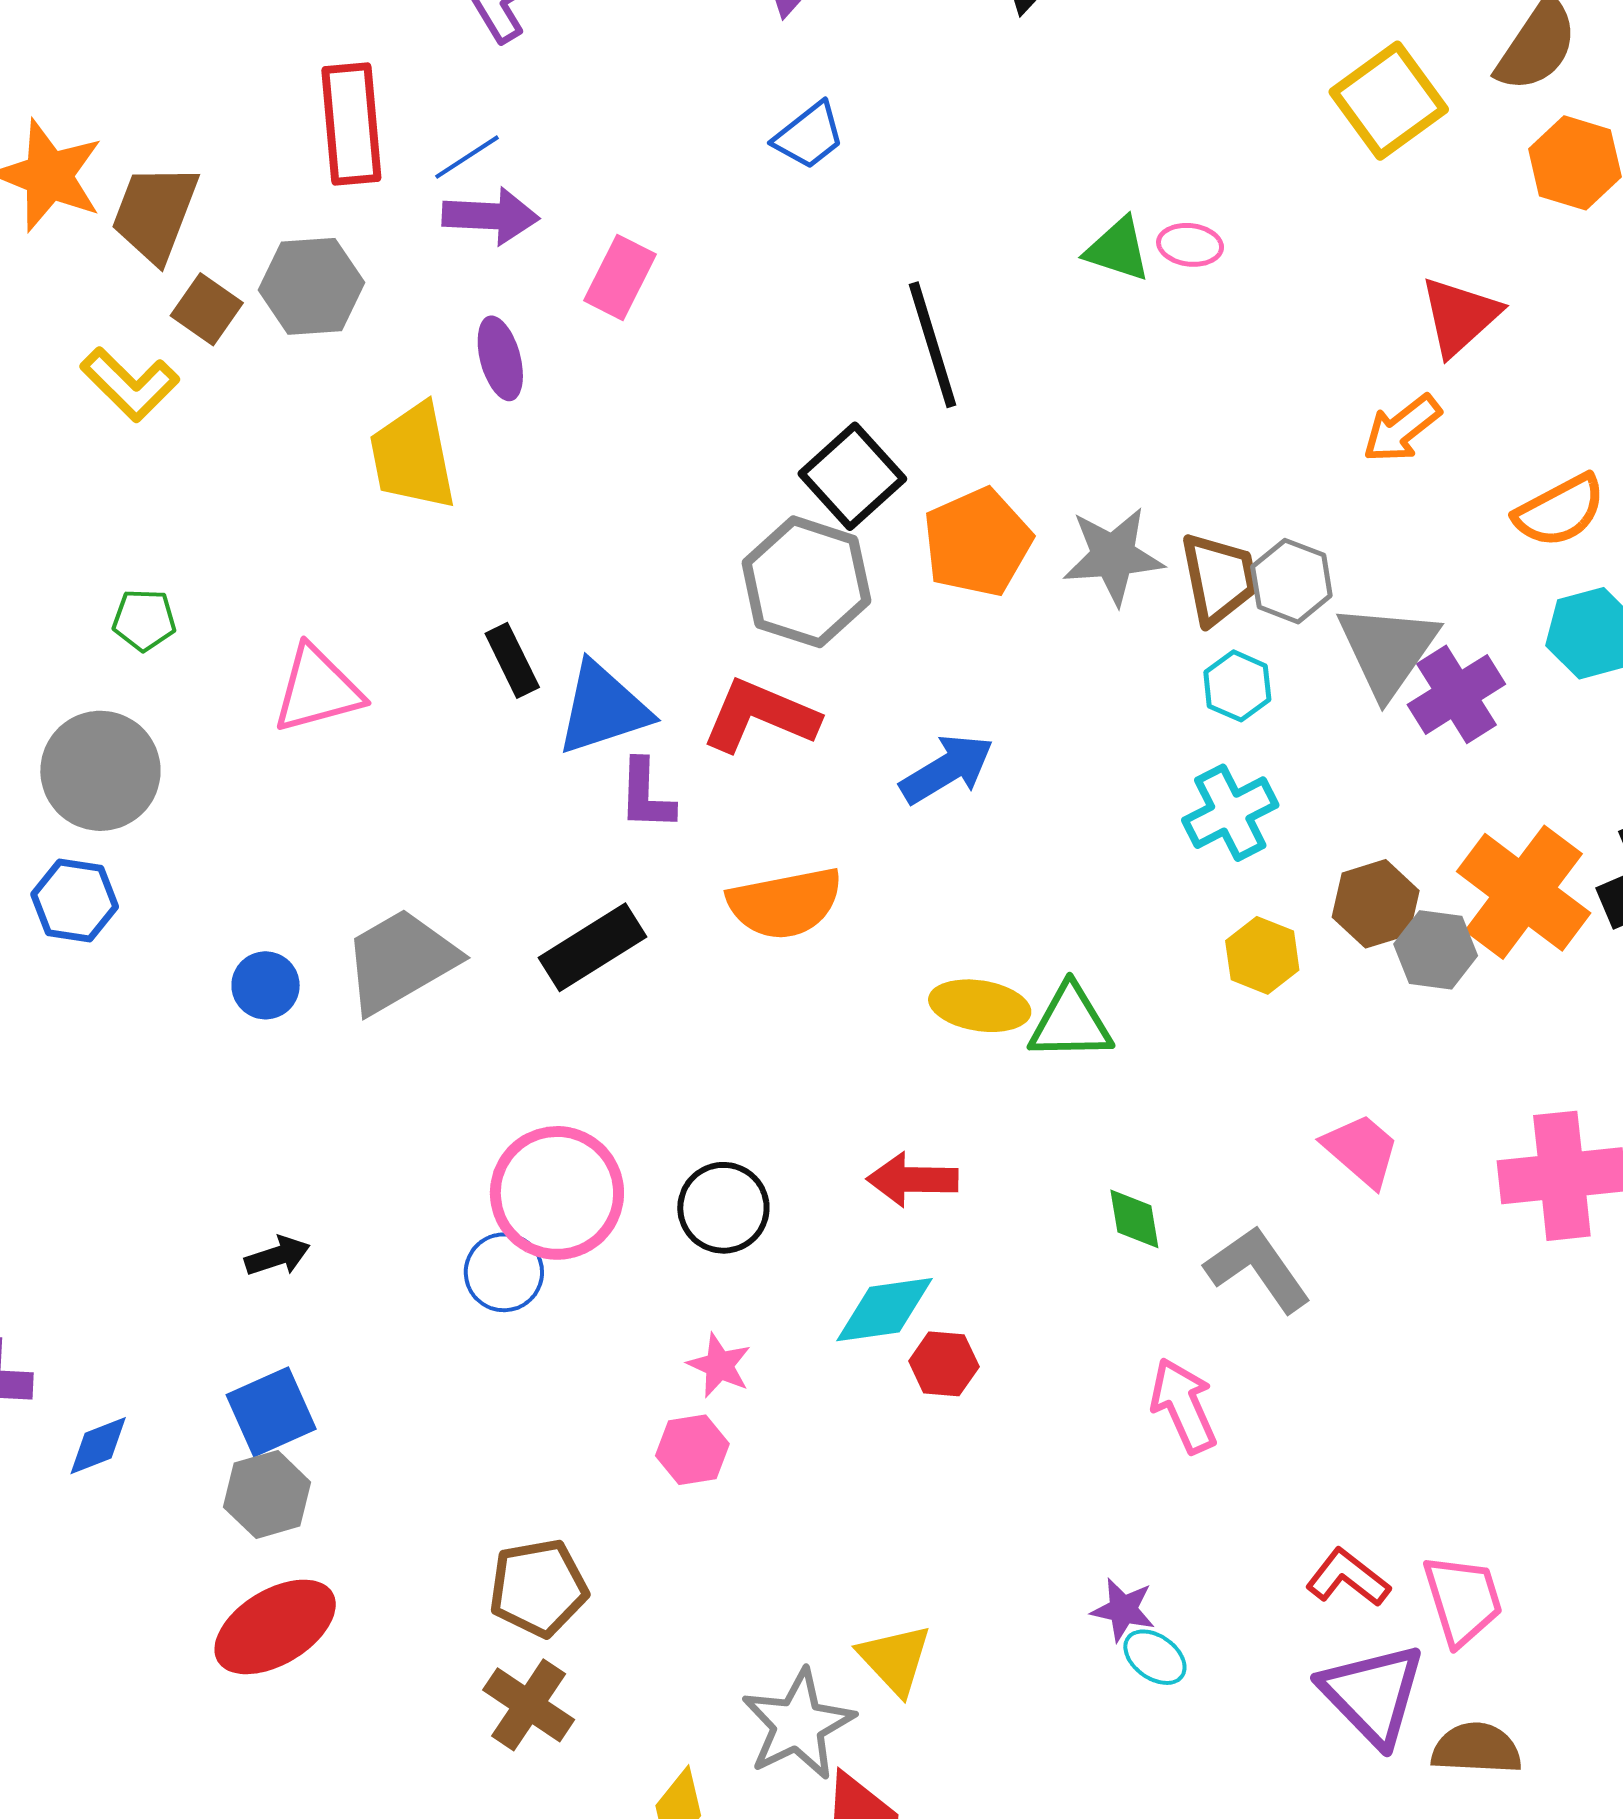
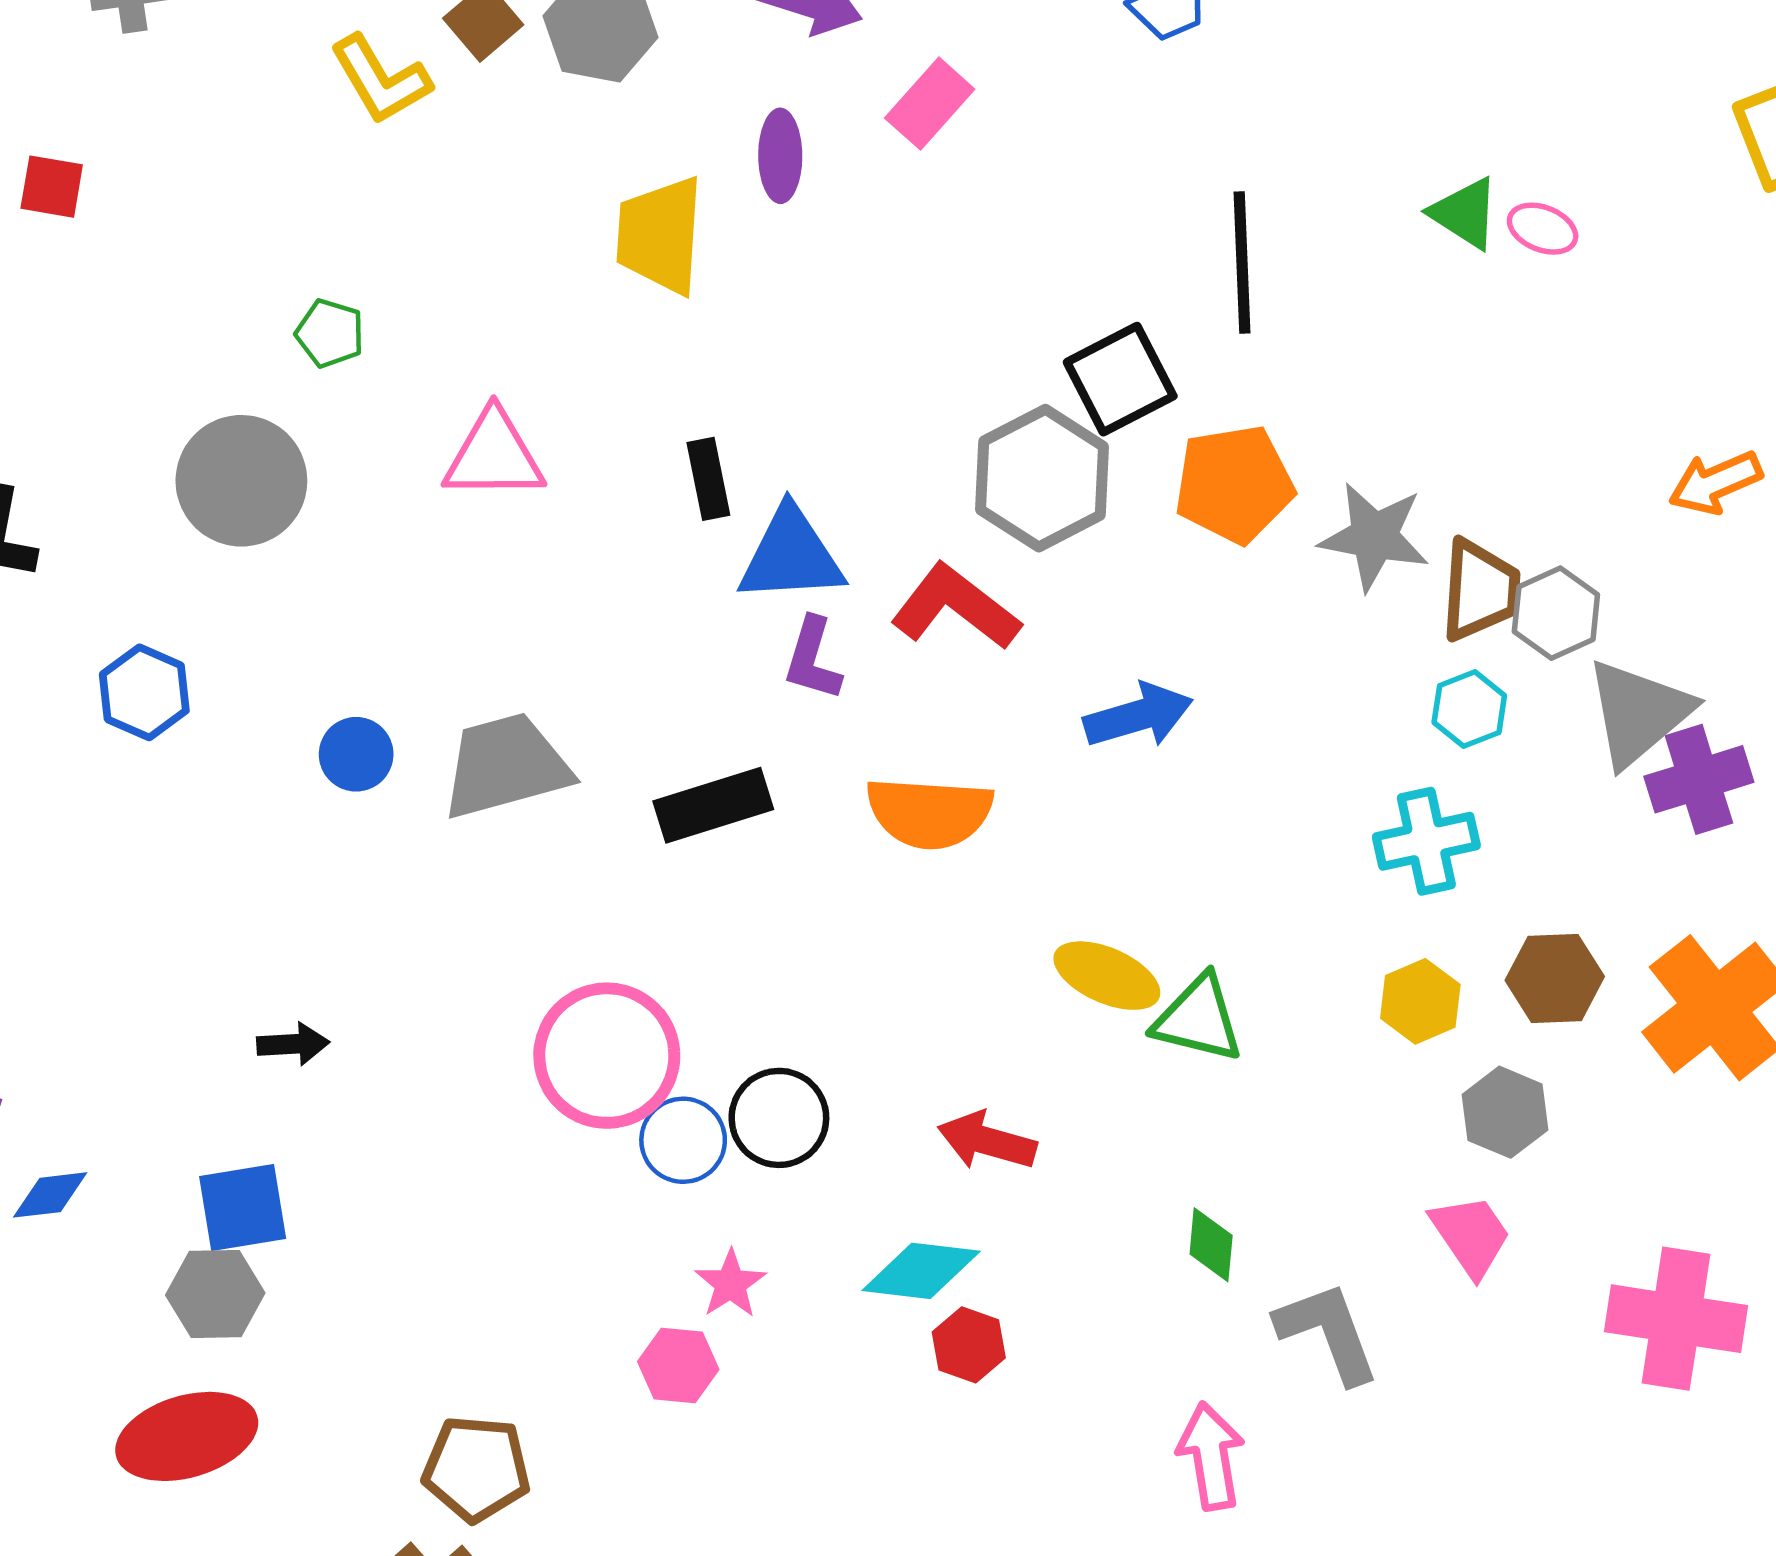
blue hexagon: (75, 901) -> (144, 692), moved
gray hexagon: (1436, 950) -> (1505, 1112), moved
blue circle: (504, 1272) -> (683, 1140), moved

